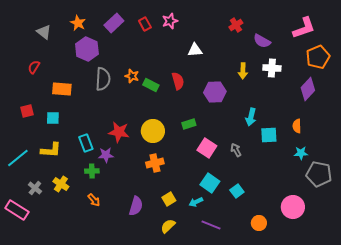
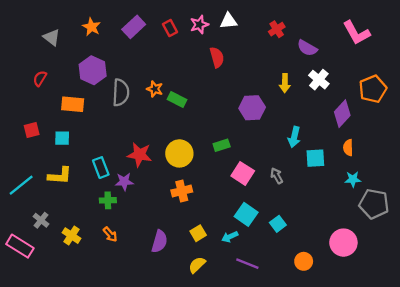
pink L-shape: (304, 28) -> (356, 33), turned 80
purple hexagon: (87, 49) -> (93, 70), moved
white triangle: (195, 50) -> (229, 21), moved
orange pentagon: (318, 57) -> (373, 89), moved
white cross: (272, 68) -> (319, 80), turned 36
red semicircle: (178, 81) -> (217, 57), moved
purple diamond: (308, 89) -> (342, 114), moved
yellow cross: (61, 184) -> (72, 236), moved

